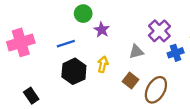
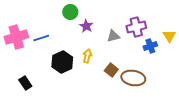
purple cross: (159, 31) -> (136, 27), turned 30
blue line: (66, 44) -> (41, 38), moved
gray triangle: (136, 52) -> (113, 36), moved
brown ellipse: (156, 90) -> (133, 78), turned 70

